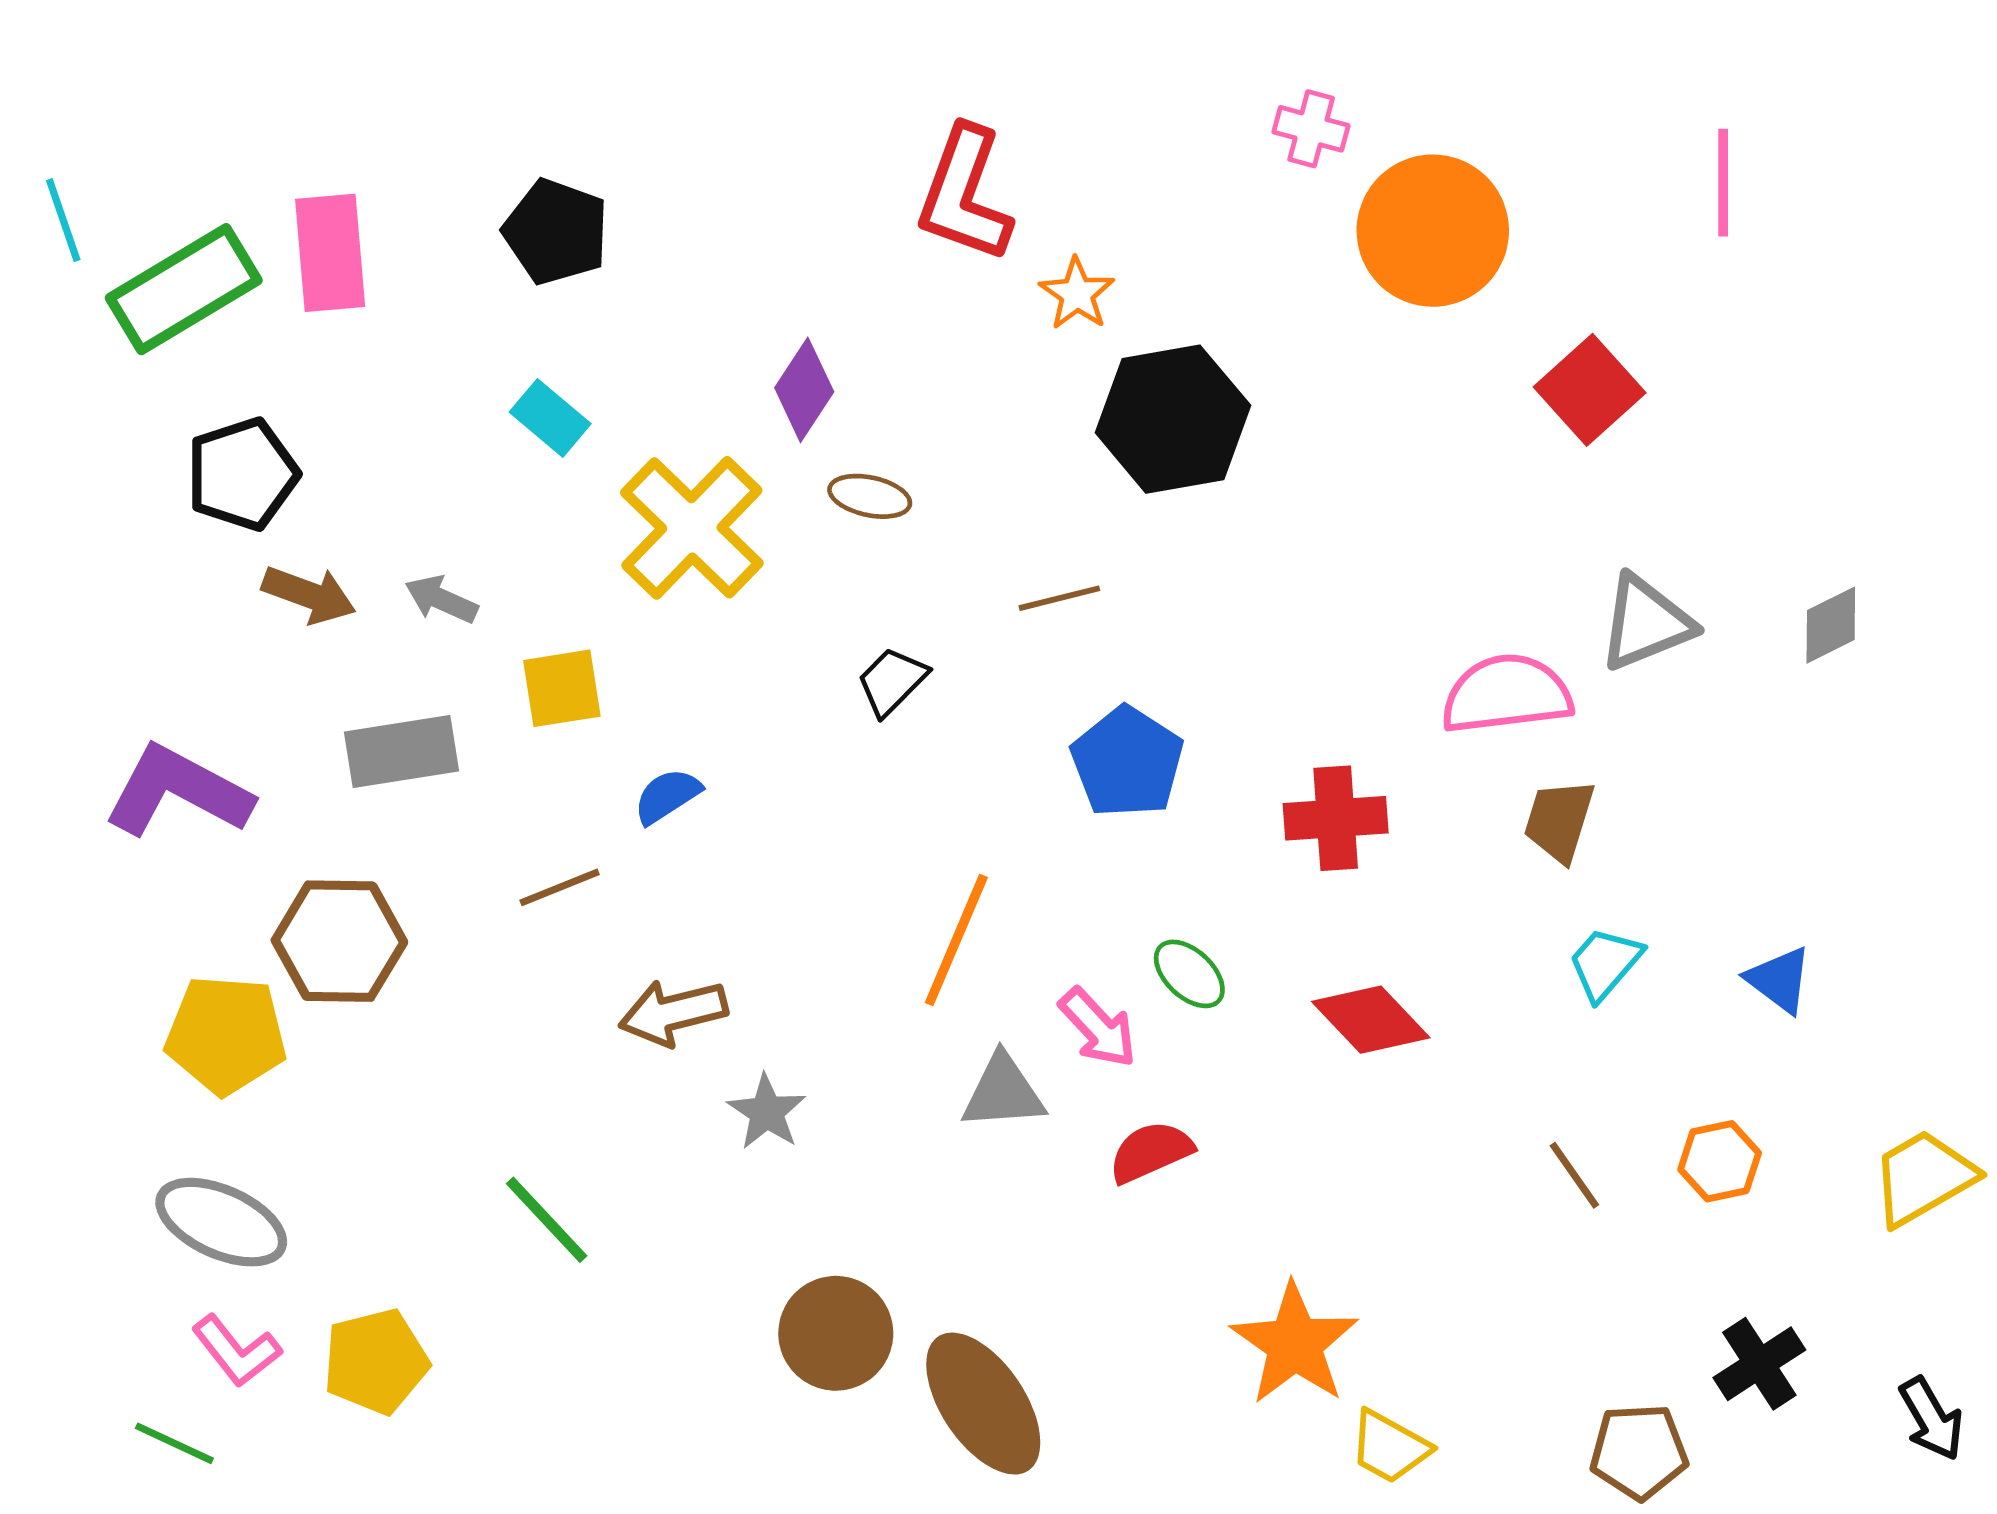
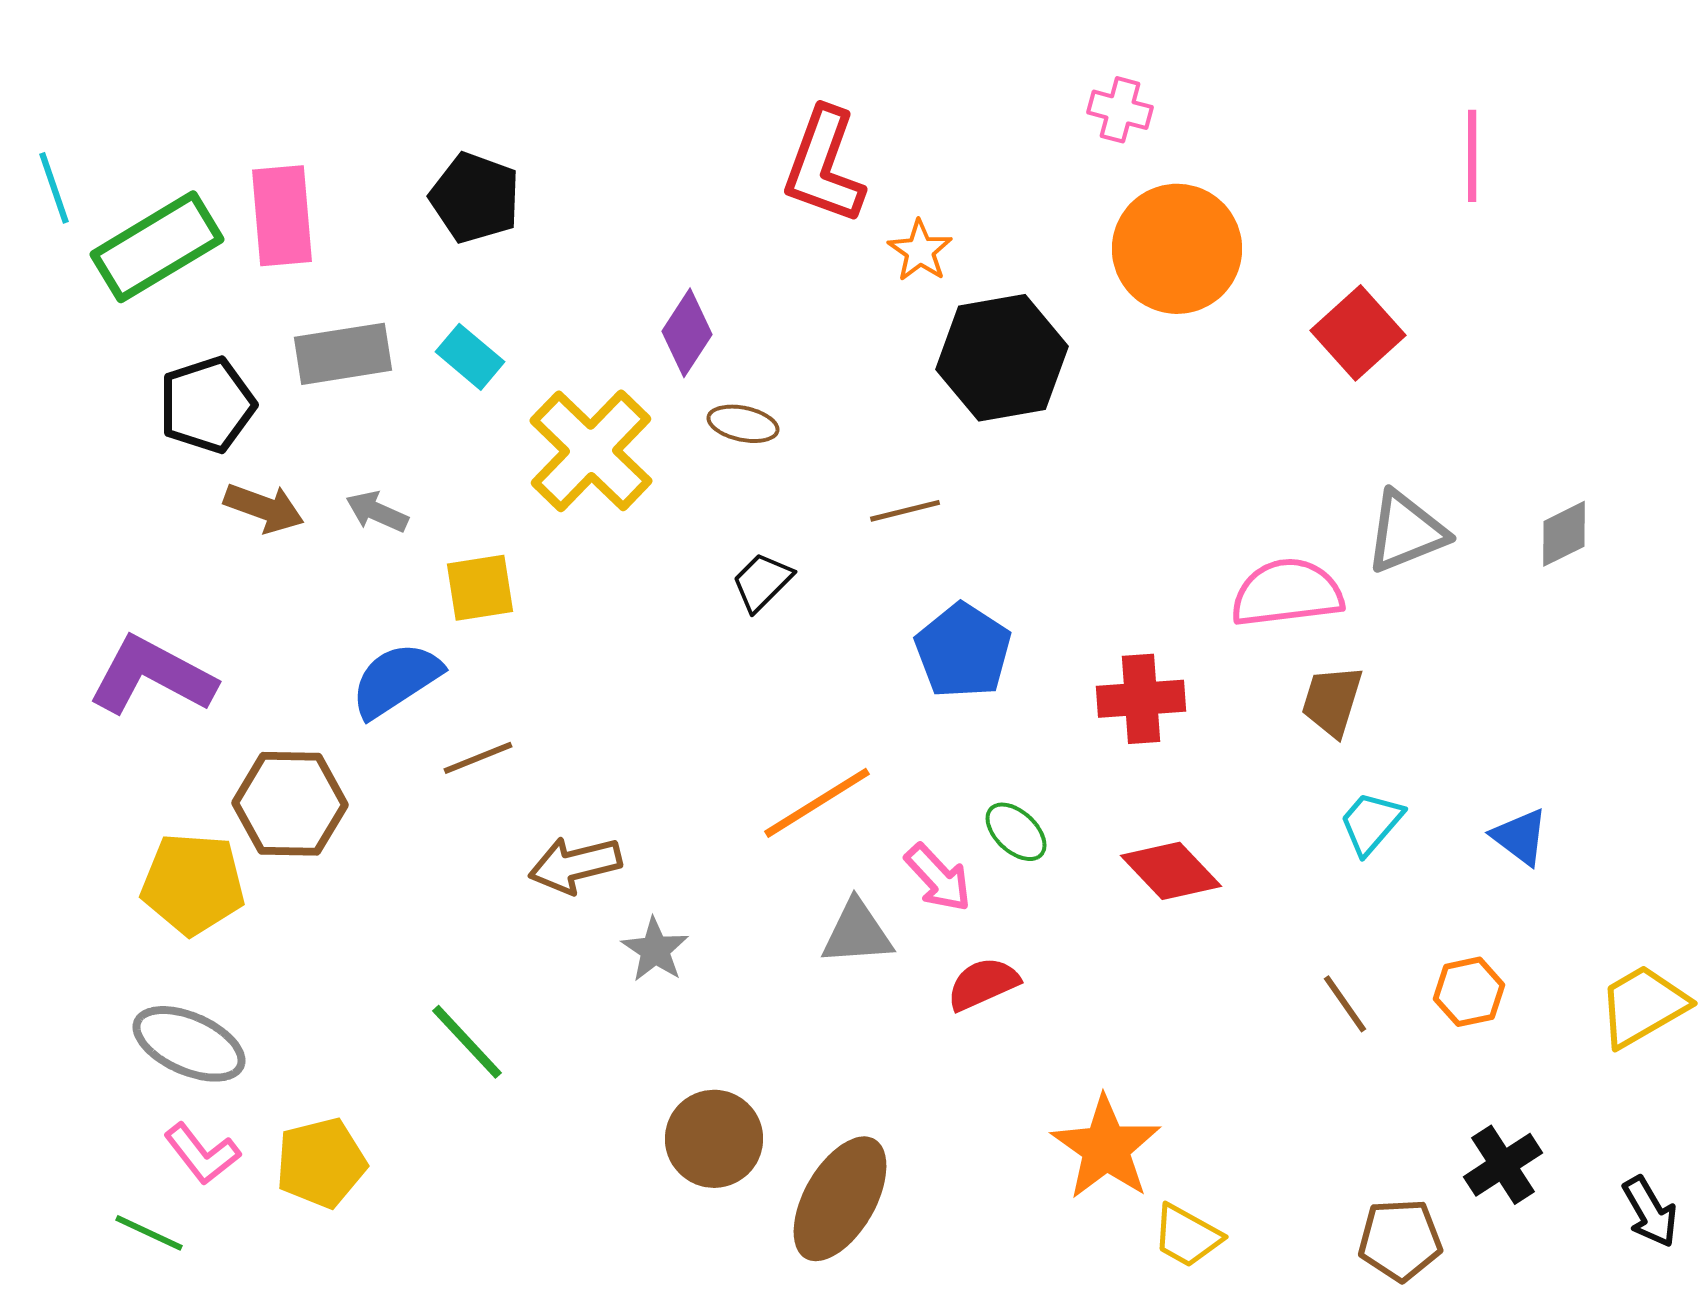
orange circle: (1433, 231) -> (1177, 249), moved
gray rectangle: (401, 752) -> (343, 354), moved
blue semicircle: (667, 796) -> (396, 680), moved, size x1.6
orange line: (956, 940) -> (817, 803), turned 35
brown ellipse: (983, 1404) -> (840, 1199), turned 64

